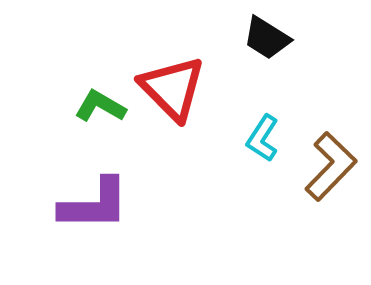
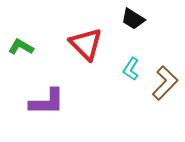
green L-shape: (100, 106) -> (21, 47), moved

